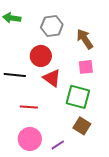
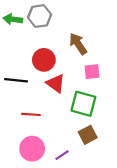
gray hexagon: (52, 26) -> (40, 16), moved
brown arrow: (85, 39) -> (78, 44), moved
brown square: (82, 126) -> (88, 135), turned 30

